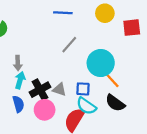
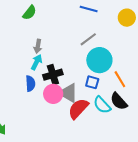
cyan circle: (101, 63) -> (99, 60), moved
gray triangle: (59, 89) -> (68, 93), moved, size x1.5
cyan semicircle: (86, 106) -> (102, 105), moved

